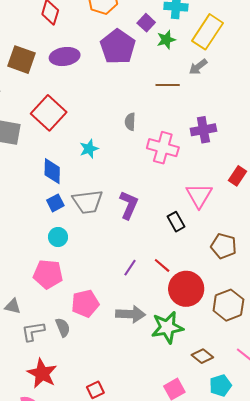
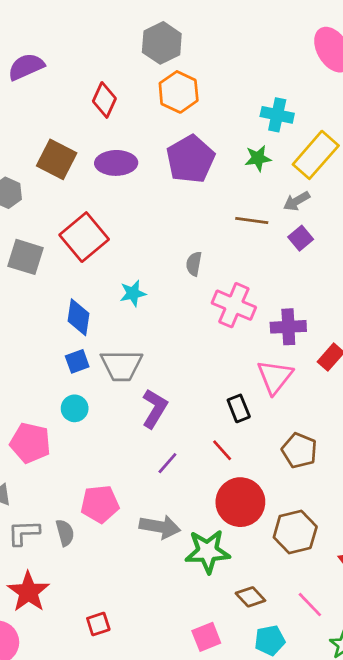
purple square: (146, 23) -> (301, 238), moved
purple cross: (203, 130) -> (288, 327), moved
purple L-shape: (129, 205) -> (155, 408), moved
red line: (162, 265) -> (222, 450), moved
pink pentagon: (48, 274) -> (30, 443), moved

